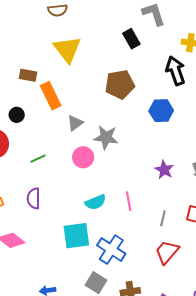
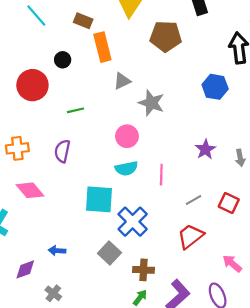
brown pentagon: (120, 84) -> (166, 36), moved
pink circle: (83, 157) -> (127, 136), moved
gray line: (163, 218) -> (194, 200), turned 35

